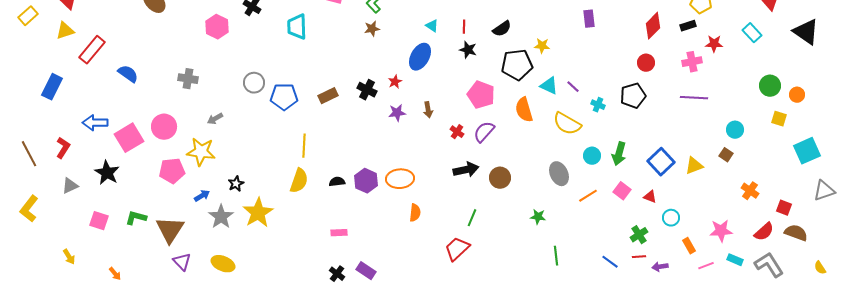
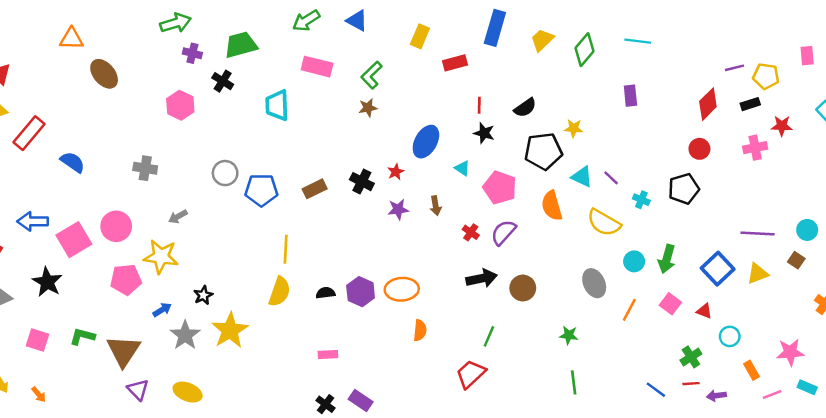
cyan triangle: (432, 26) -> (462, 168), moved
purple line: (694, 98) -> (758, 234), moved
orange line: (588, 196) -> (629, 310), turned -30
green line: (556, 256) -> (574, 382), moved
orange arrow: (115, 274) -> (39, 394), moved

